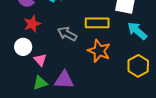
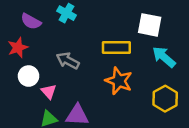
red star: (32, 24) -> (18, 48), moved
gray arrow: (67, 34) -> (68, 61), moved

